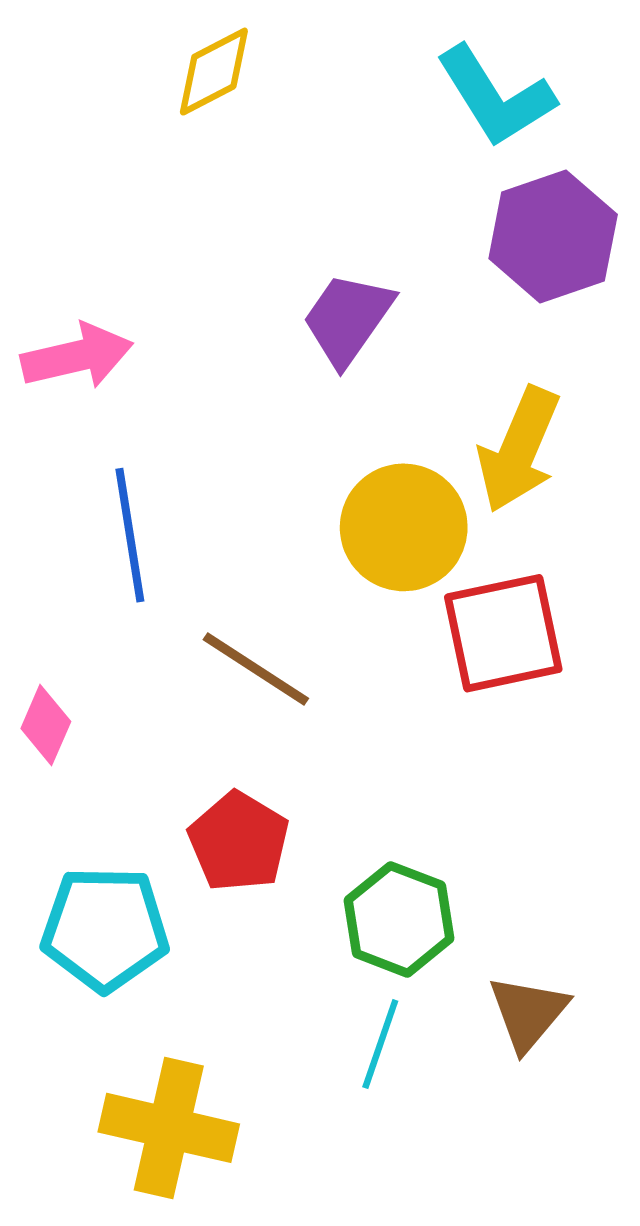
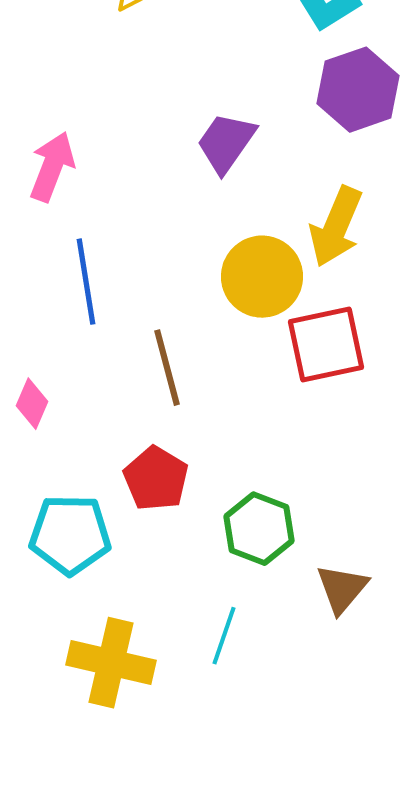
pink arrow: (77, 356) -> (52, 167), turned -56
brown line: (256, 669) -> (167, 368), turned 42
cyan line: (380, 1044) -> (224, 636), moved

